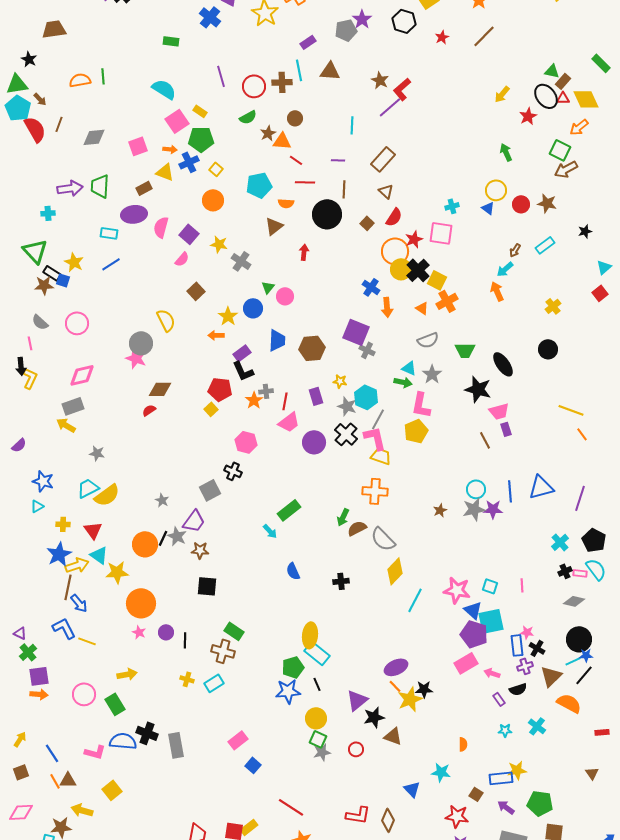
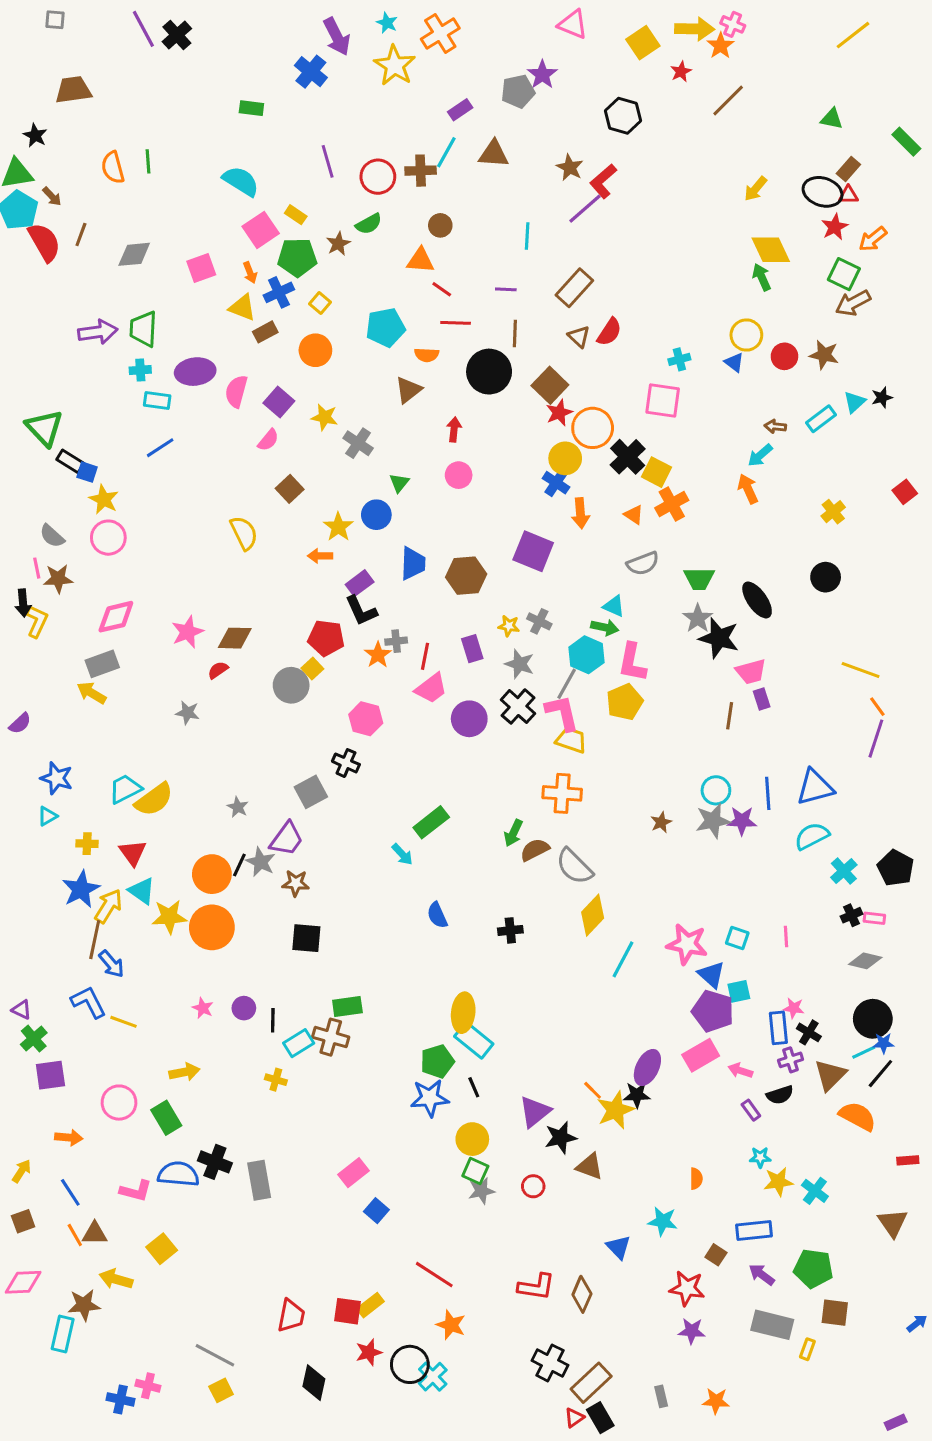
black hexagon: (404, 21) -> (623, 116), moved
red star: (442, 37) -> (681, 72), moved
cyan line: (299, 70) -> (446, 152), turned 40
green triangle: (552, 71) -> (832, 119), moved
orange semicircle: (80, 80) -> (113, 168), turned -95
black ellipse: (546, 96) -> (823, 192), turned -35
yellow diamond: (586, 99) -> (771, 250), moved
red star: (528, 116) -> (835, 227), moved
brown star: (268, 133) -> (338, 244), moved
orange arrow: (170, 149) -> (250, 273), turned 64
brown rectangle: (144, 188) -> (265, 332), moved
cyan cross: (48, 213) -> (140, 370), moved
red semicircle: (394, 217) -> (609, 332), moved
brown square: (367, 223) -> (550, 385), size x1.6
red star: (414, 239) -> (559, 413), moved
brown arrow: (515, 250) -> (775, 426), turned 64
yellow star: (74, 262) -> (104, 499), moved
cyan triangle: (604, 267) -> (855, 402), moved
yellow circle: (401, 269) -> (565, 458), moved
brown star: (44, 285) -> (58, 579), moved
pink circle: (285, 296) -> (459, 475), moved
gray circle: (141, 343) -> (291, 685), moved
gray cross: (367, 350) -> (539, 621), moved
pink star: (136, 358) -> (188, 632), moved, turned 30
gray star: (432, 374) -> (698, 618), moved
cyan hexagon: (366, 397) -> (586, 655), moved
brown line: (485, 440) -> (730, 716), turned 36
gray star: (97, 453) -> (188, 713), moved
purple line: (580, 498) -> (876, 739), moved
yellow arrow: (77, 565) -> (108, 906), turned -40
cyan semicircle: (596, 569) -> (812, 836), moved, turned -80
orange circle: (141, 603) -> (212, 927), moved
cyan square: (491, 621) -> (739, 991), size x0.6
green rectangle: (234, 631) -> (347, 1007), turned -42
purple ellipse: (396, 667) -> (647, 1067), moved, turned -40
cyan rectangle: (214, 683) -> (299, 1043), moved
orange arrow: (39, 694) -> (69, 1138), moved
cyan cross: (537, 726) -> (815, 1191), moved
yellow star: (517, 770) -> (778, 1182), moved
brown triangle: (592, 773) -> (893, 1223), size x1.5

